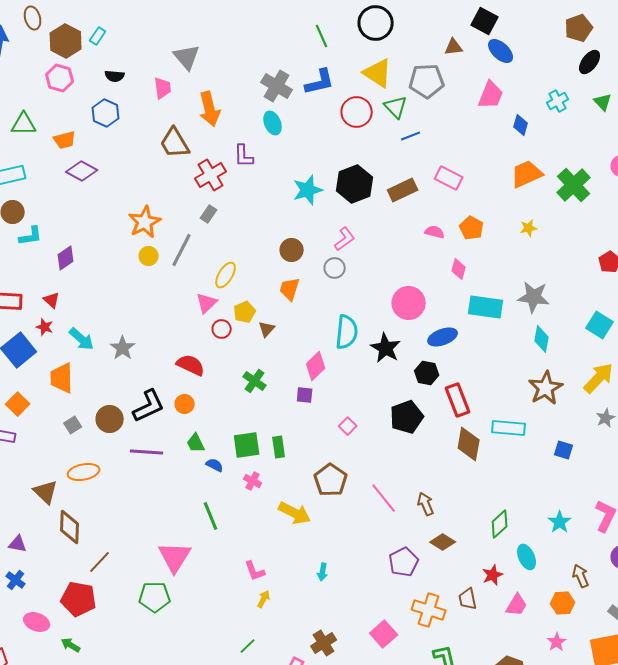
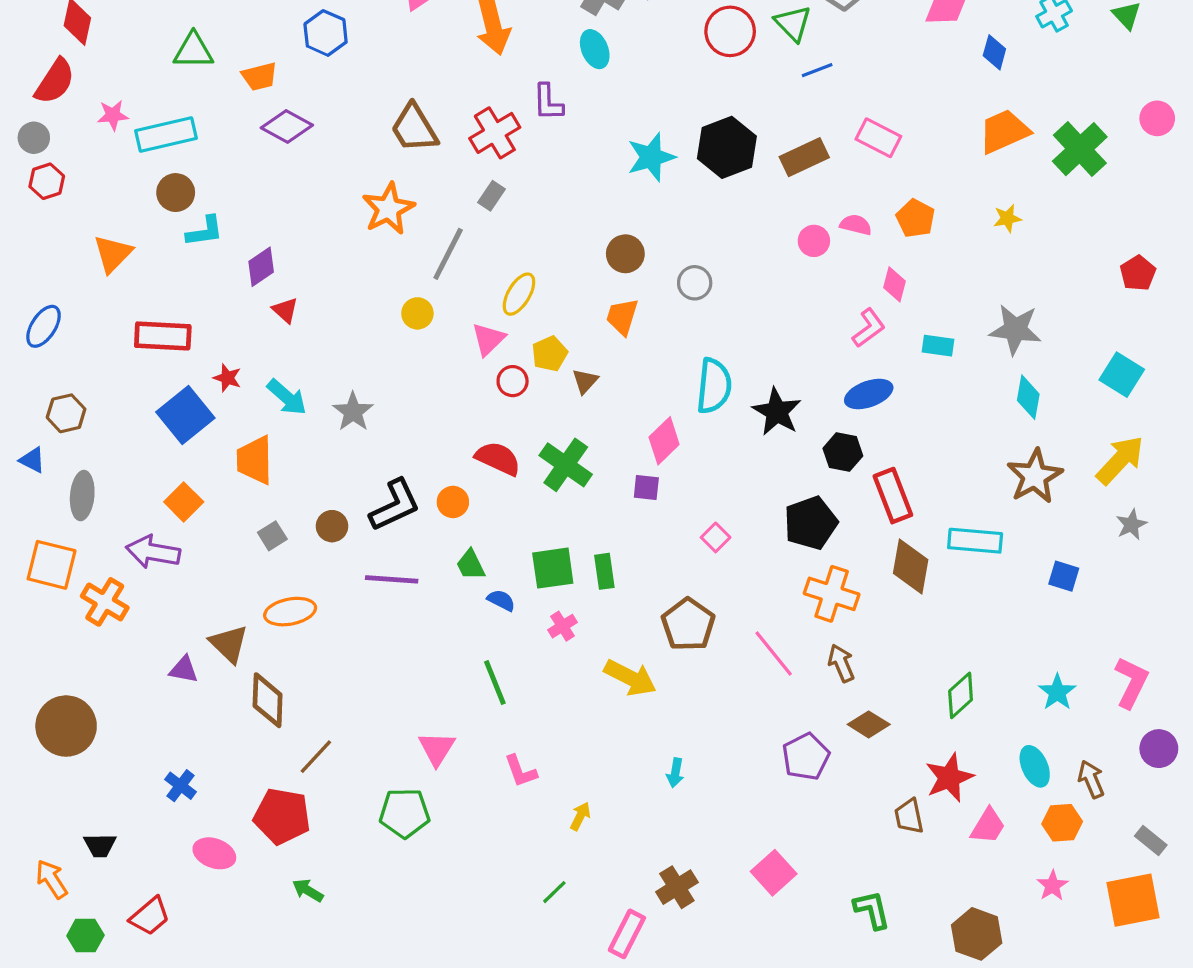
brown trapezoid: (175, 143) -> (414, 128), moved
pink L-shape: (345, 239) -> (869, 328), moved
yellow circle: (149, 256) -> (417, 313), moved
red triangle: (52, 300) -> (285, 310), moved
pink circle: (409, 303) -> (814, 241), moved, size x0.6
cyan rectangle: (486, 307) -> (938, 346), size x0.6
red semicircle: (191, 365) -> (498, 458), moved
green cross: (255, 381) -> (566, 465), size x1.4
brown circle: (110, 419) -> (332, 526), size x0.7
pink cross: (253, 481) -> (562, 626), turned 30
purple triangle: (18, 544) -> (184, 670), moved
pink triangle: (175, 557) -> (437, 749), size x0.7
cyan ellipse: (527, 557) -> (1035, 766), moved
pink L-shape: (255, 571) -> (521, 771), moved
red star: (493, 575) -> (949, 778), size x1.4
orange cross: (429, 610) -> (832, 594), moved
green arrow: (71, 645) -> (308, 890), moved

